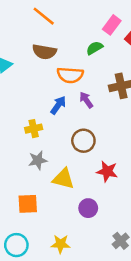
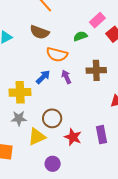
yellow cross: (34, 129) -> (20, 92), size x1.5
brown circle: (83, 141) -> (52, 118), moved
yellow triangle: (63, 179) -> (37, 137), turned -48

